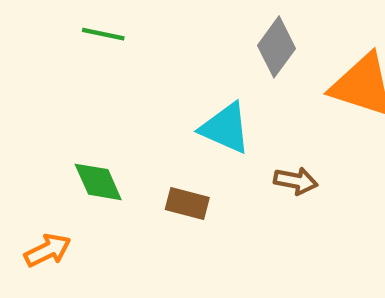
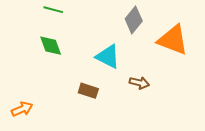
green diamond: (98, 182) -> (51, 46), moved

